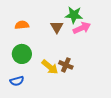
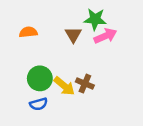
green circle: (22, 54) -> (40, 78), moved
blue semicircle: (17, 81) -> (39, 104), moved

